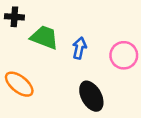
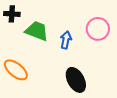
pink circle: (124, 55) -> (98, 29), moved

